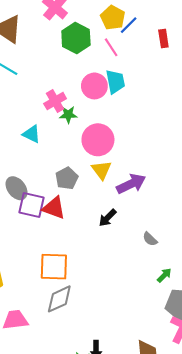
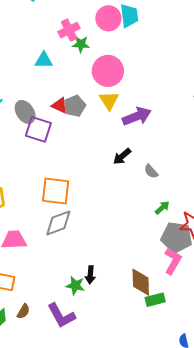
cyan triangle: (32, 134) -> (44, 60), turned -30
red triangle: (54, 208) -> (60, 106), moved, size x0.7
black arrow: (108, 218) -> (122, 156), moved

